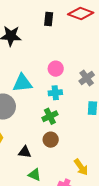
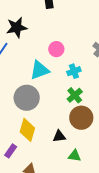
pink circle: (56, 69) -> (56, 49), moved
brown circle: (51, 140) -> (81, 118), size x1.5

